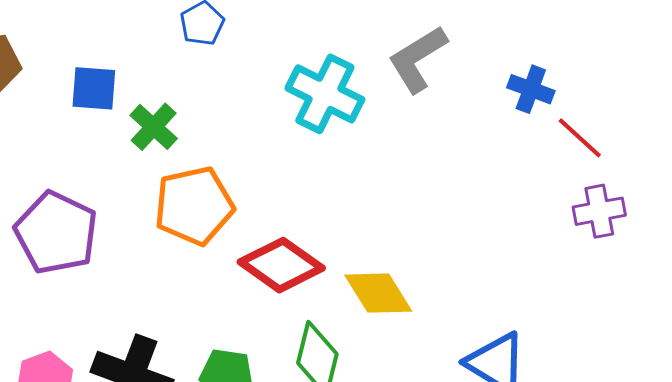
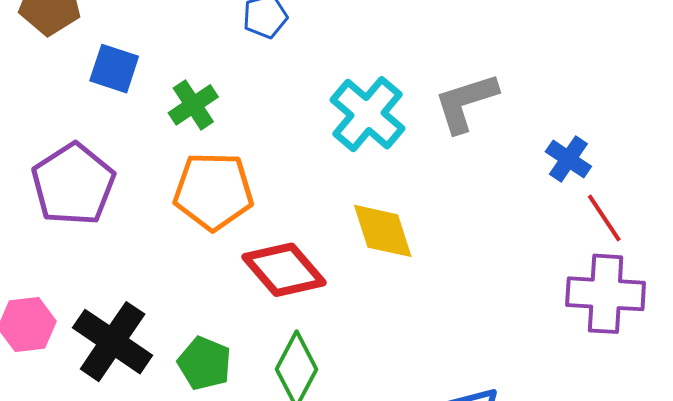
blue square: (94, 88) -> (114, 69), moved
purple cross: (599, 211) -> (606, 294), size x1.5
yellow diamond: (378, 293) -> (383, 231), moved

